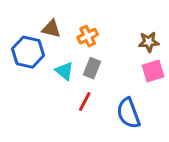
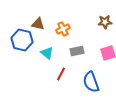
brown star: (149, 42) -> (105, 22), moved
gray rectangle: (92, 68) -> (77, 51), moved, turned 56

